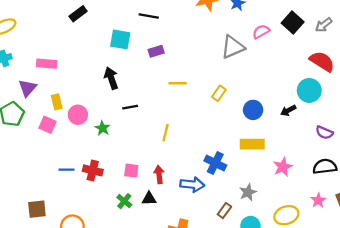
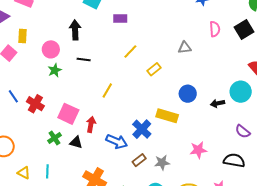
pink semicircle: (261, 32) -> (215, 29), turned 98
gray triangle: (233, 47) -> (185, 48), moved, size x0.6
yellow line: (178, 83) -> (130, 52), turned -63
yellow rectangle: (219, 93) -> (154, 69), moved
pink circle: (78, 115) -> (51, 49), moved
yellow rectangle: (252, 144) -> (167, 116), moved
blue line: (66, 170) -> (13, 96), turned 40
pink square: (131, 171) -> (68, 114), size x1.5
brown rectangle: (224, 210) -> (139, 160), moved

